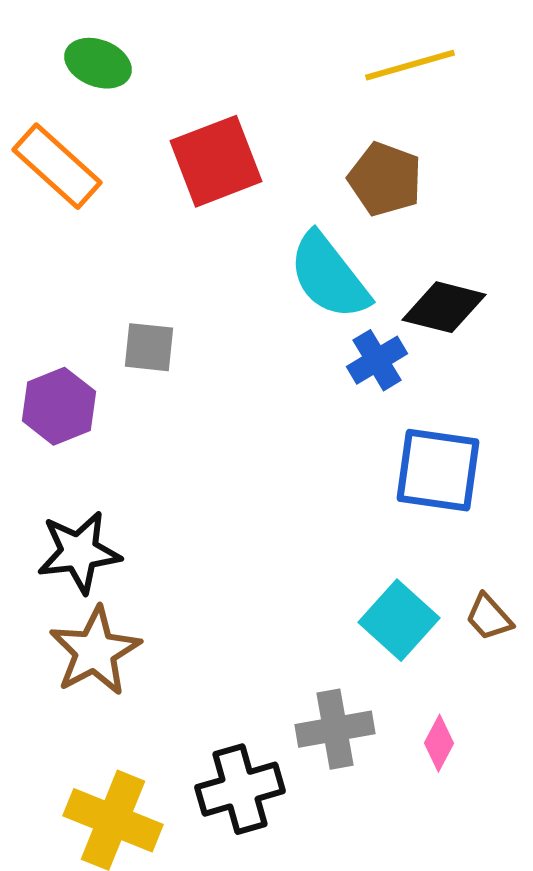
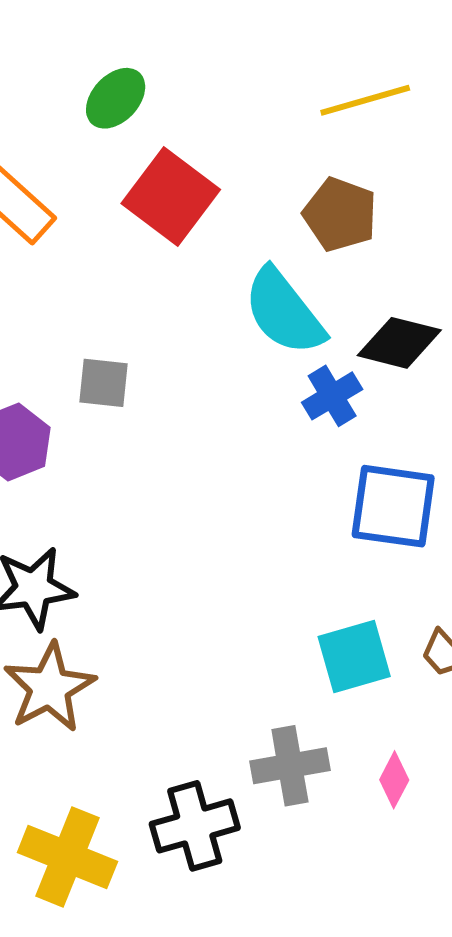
green ellipse: (98, 63) -> (116, 98), moved, turned -68
red square: (216, 161) -> (171, 196), turned -32
cyan square: (399, 620) -> (354, 657), turned 32

